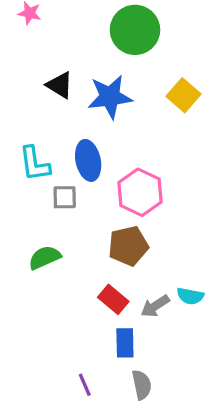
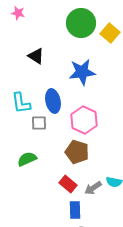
yellow square: (184, 95) -> (110, 33), moved
blue star: (110, 97) -> (82, 72), moved
brown pentagon: (128, 246) -> (77, 152), turned 30

